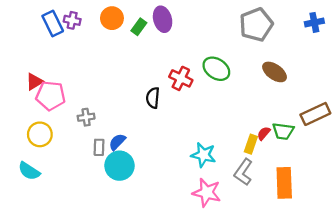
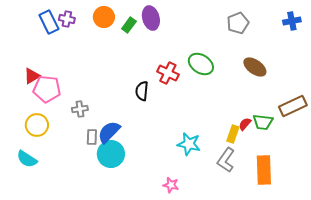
gray pentagon: (256, 25) -> (238, 23), size x0.7
blue semicircle: (117, 142) -> (109, 132), size x1.4
pink star: (207, 193) -> (171, 185), moved, size x0.6

